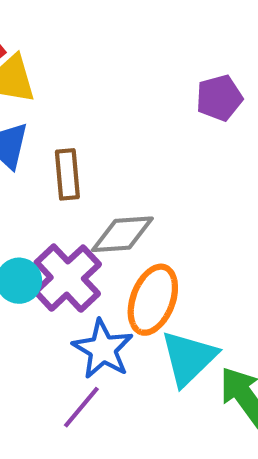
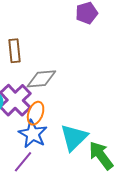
orange ellipse: (153, 300) -> (36, 113), moved, size x0.7

